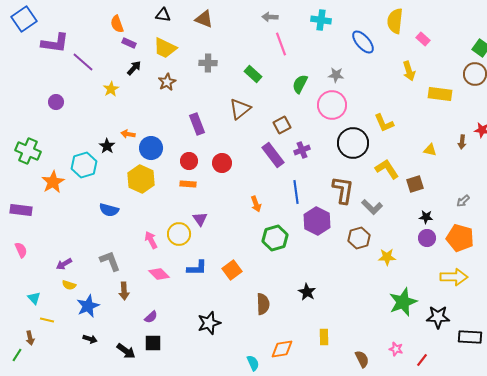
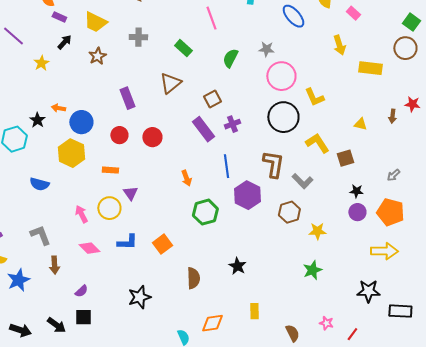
pink circle: (332, 105) -> (281, 76), moved
orange rectangle: (188, 184) -> (110, 170), moved
green star: (403, 302) -> (312, 270), moved, size x0.7
black arrow: (90, 339) -> (20, 330), moved, size x1.5

